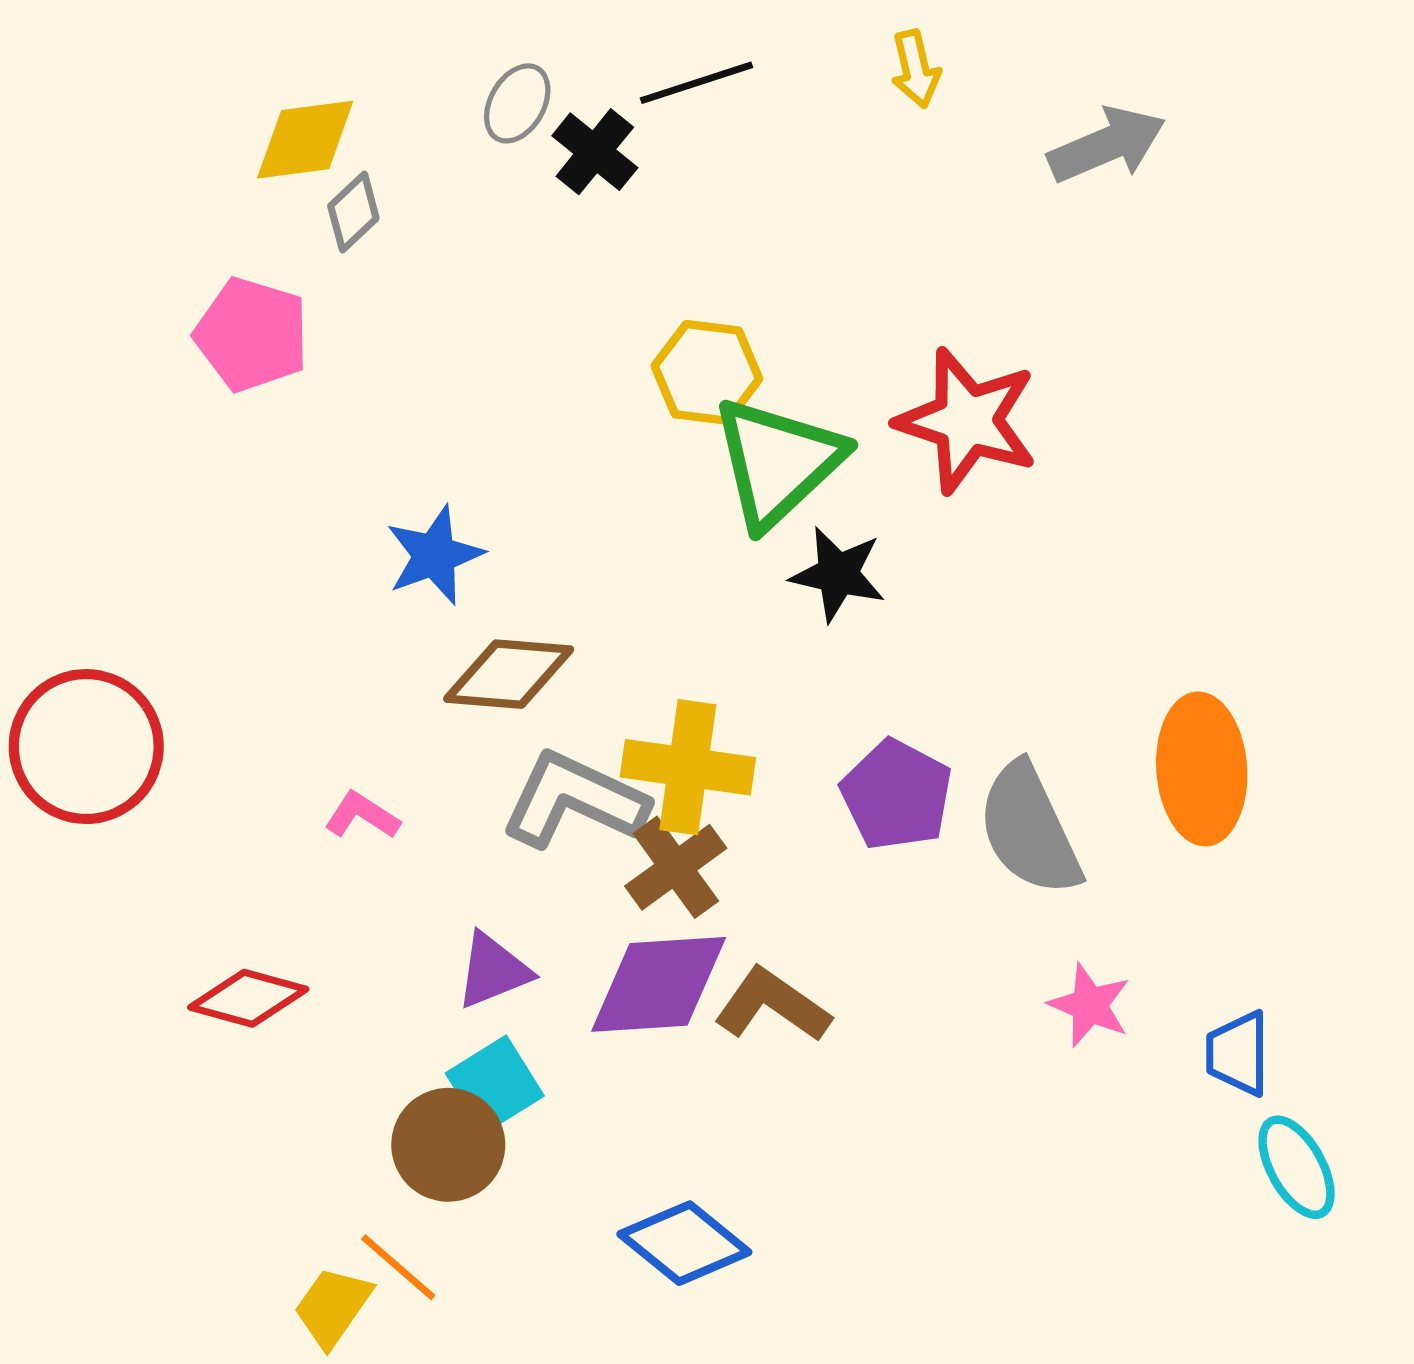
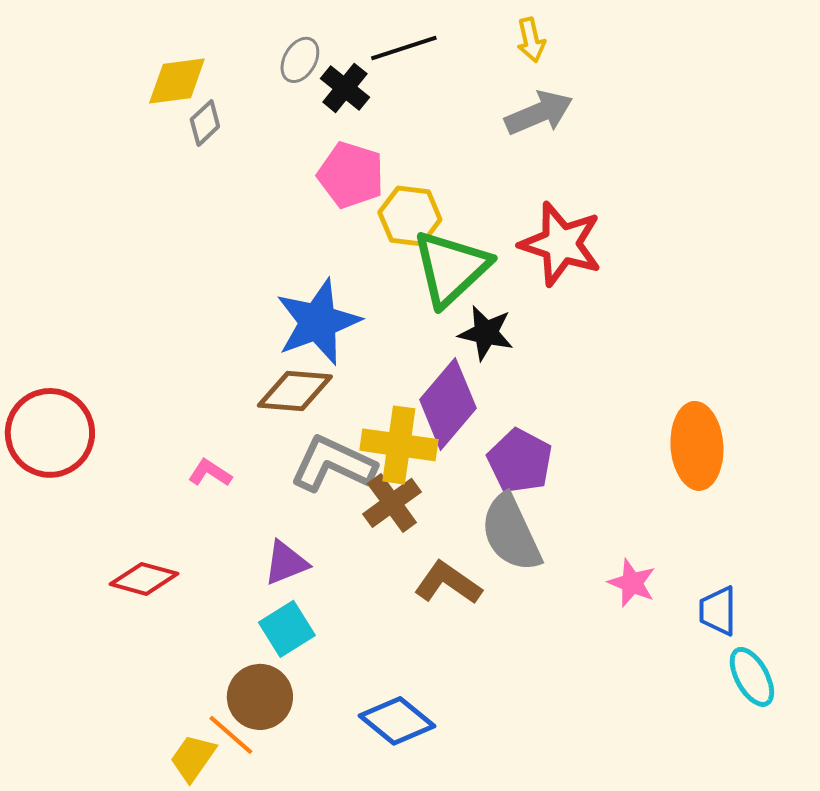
gray arrow: (1107, 145) -> (539, 113), moved
pink pentagon: (252, 334) -> (351, 175), moved
blue star: (434, 555) -> (318, 322), moved, size x1.5
gray semicircle: (1029, 829) -> (511, 533), moved
purple diamond: (659, 984) -> (448, 404), moved, turned -46
brown circle: (448, 1145) -> (260, 697), moved

